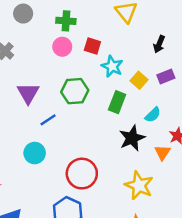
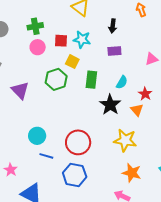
cyan star: (112, 66) -> (82, 39), moved
purple rectangle: (166, 76) -> (114, 51), moved, turned 32
yellow square: (139, 80) -> (72, 62), moved
blue line: (48, 120) -> (46, 156), moved, turned 64

